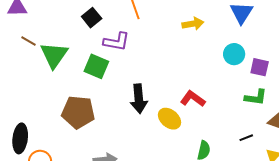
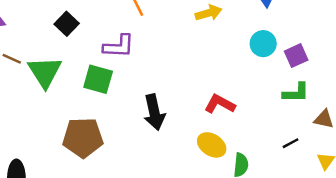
black square: (92, 18) -> (67, 24), moved
purple square: (260, 67) -> (296, 56), turned -30
yellow ellipse: (169, 119) -> (212, 145), moved

